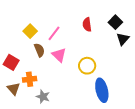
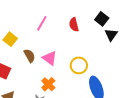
yellow square: (30, 31) -> (10, 39), moved
pink line: (54, 33) -> (42, 23), moved
orange cross: (30, 79) -> (48, 84), moved, turned -32

